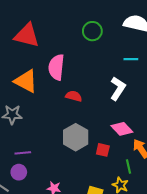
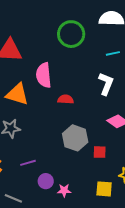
green circle: (92, 31) -> (71, 34), size x1.4
red square: (103, 150) -> (100, 152), moved
purple circle: (19, 172) -> (46, 181), moved

